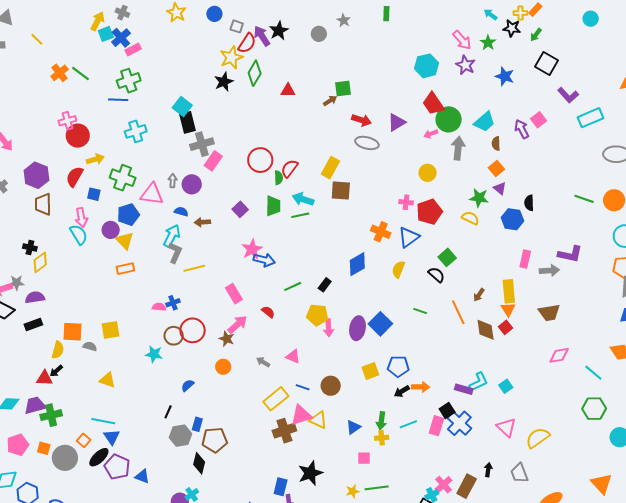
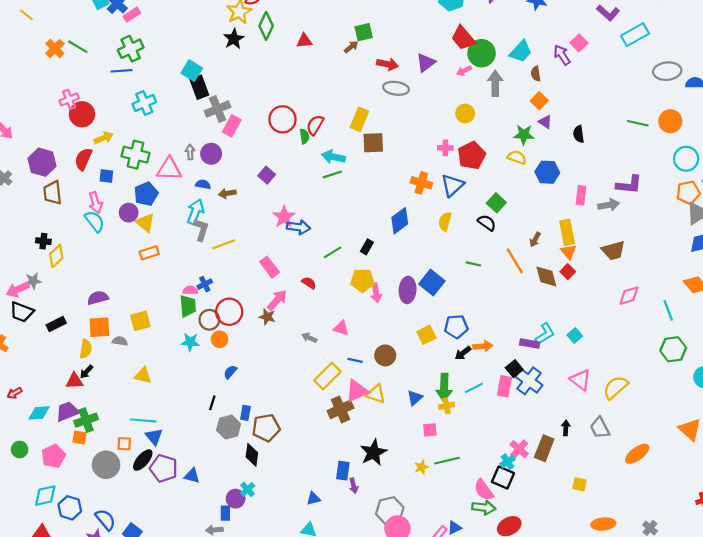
green trapezoid: (273, 206) -> (188, 306), moved
blue hexagon: (512, 219) -> (547, 172), moved
purple semicircle: (35, 297) -> (98, 298), moved
orange circle: (223, 367) -> (220, 339), moved
cyan line: (593, 373) -> (668, 310), turned 36
green arrow: (381, 421) -> (444, 387), size x1.4
orange square: (84, 440) -> (124, 444), turned -32
orange square: (44, 448) -> (79, 437), moved

